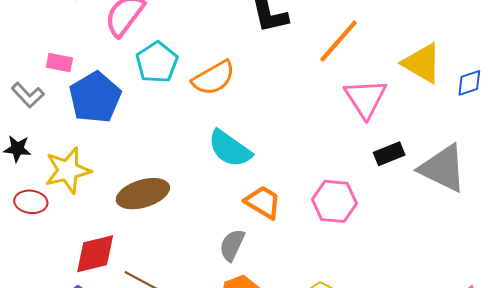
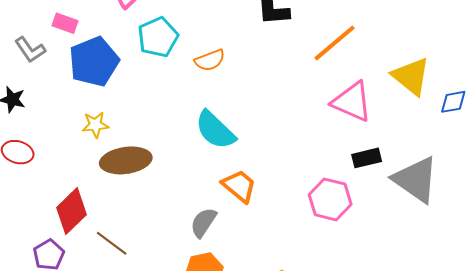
orange semicircle: (214, 78) -> (210, 60), size x0.7
pink triangle: (365, 98) -> (352, 102), turned -42
yellow star: (68, 170) -> (95, 125), moved, size x0.6
pink hexagon: (334, 201) -> (330, 199), moved
red diamond: (95, 254) -> (71, 211), turned -39

